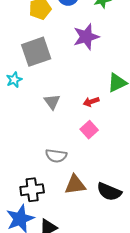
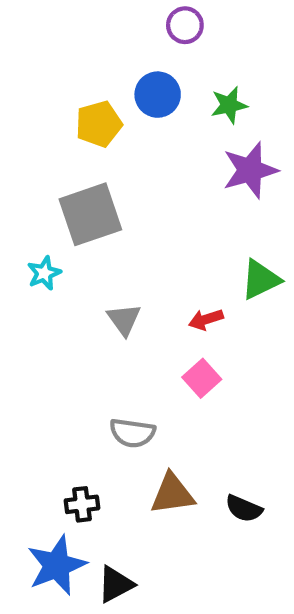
purple star: (86, 37) -> (250, 170), moved
black cross: (32, 190) -> (82, 504), size x0.7
black semicircle: (109, 192) -> (244, 509), size x0.7

